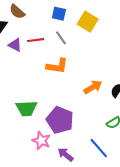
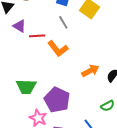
red line: (36, 40) -> (37, 36), moved
orange L-shape: (57, 66) -> (58, 49), turned 40

